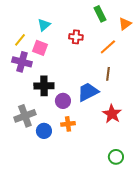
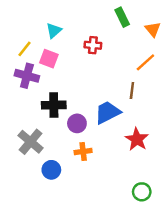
orange triangle: (125, 24) -> (153, 29), turned -32
orange line: (108, 47) -> (145, 62), moved
gray cross: (25, 116) -> (31, 142), turned -30
blue circle: (44, 131) -> (51, 170), moved

